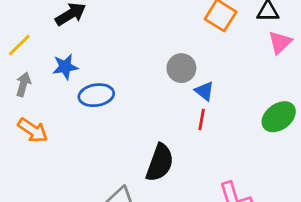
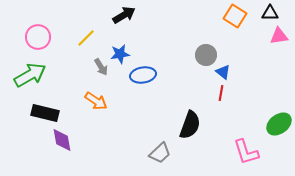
pink triangle: (280, 42) -> (279, 36), turned 36
gray arrow: (23, 84) -> (101, 67), moved, turned 132
green ellipse: (279, 117) -> (279, 124), moved

